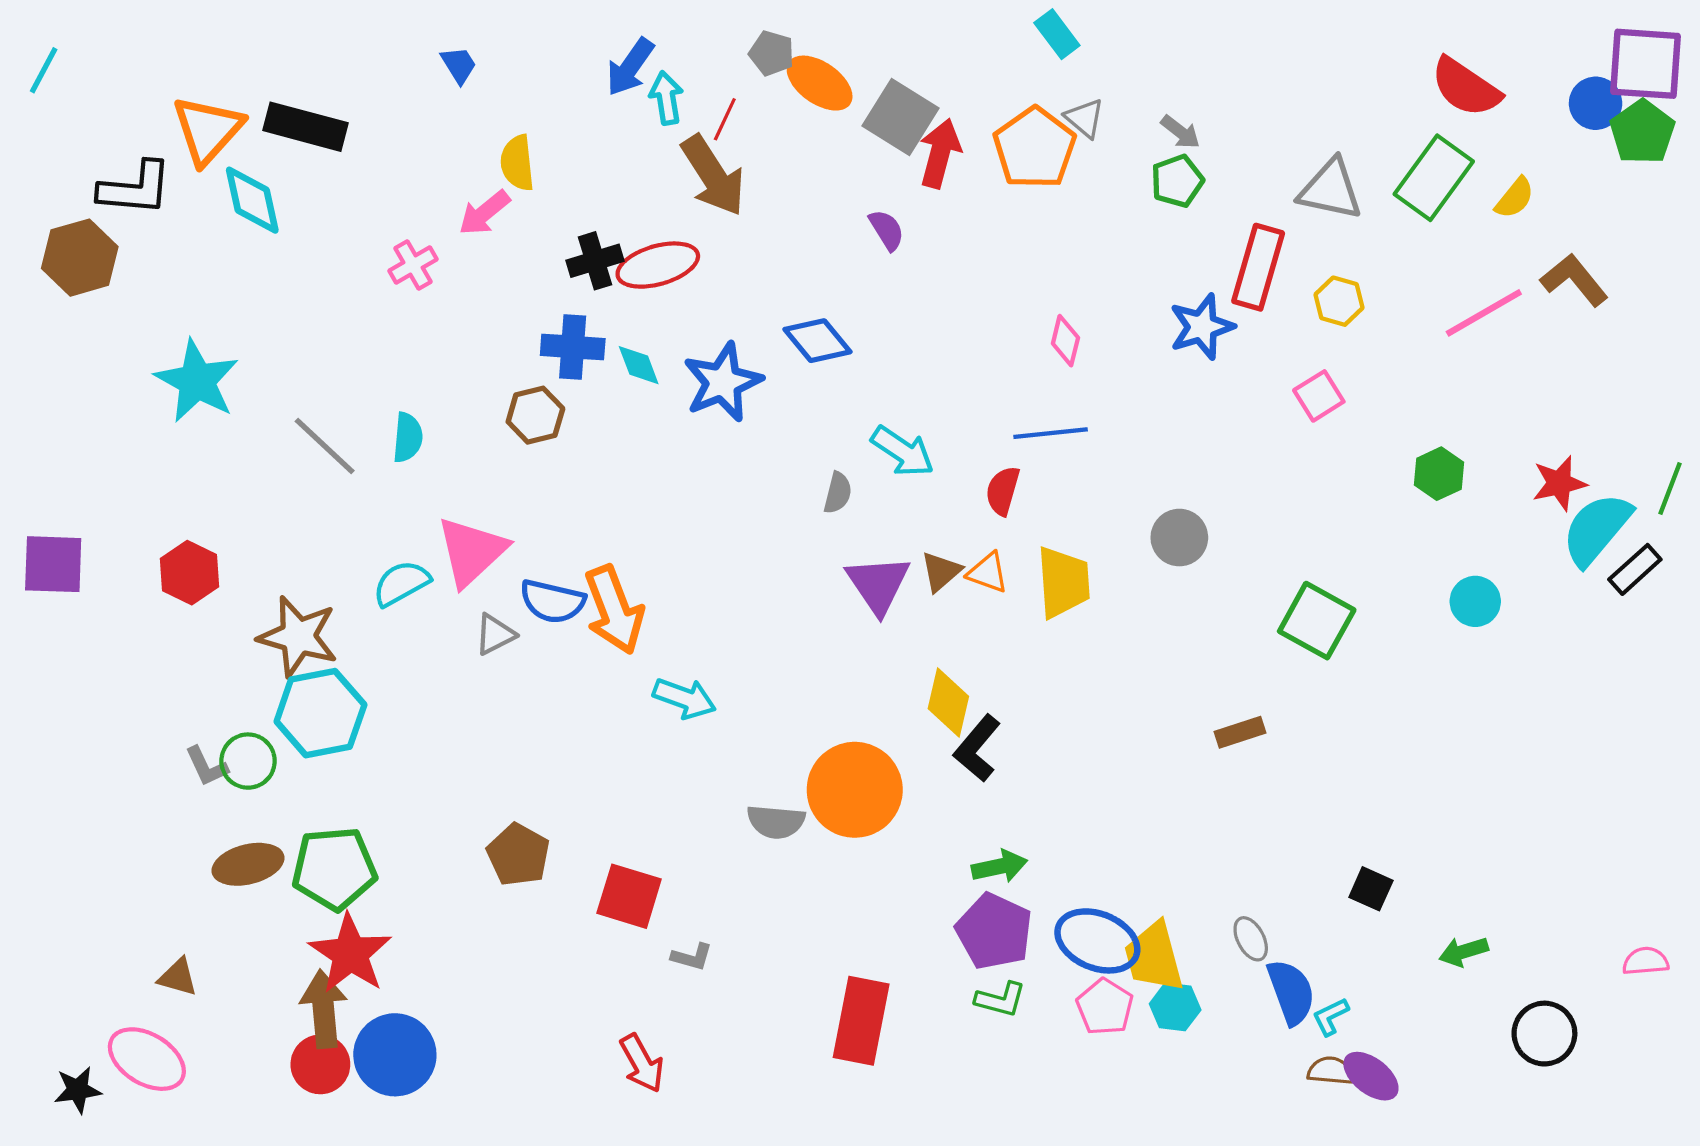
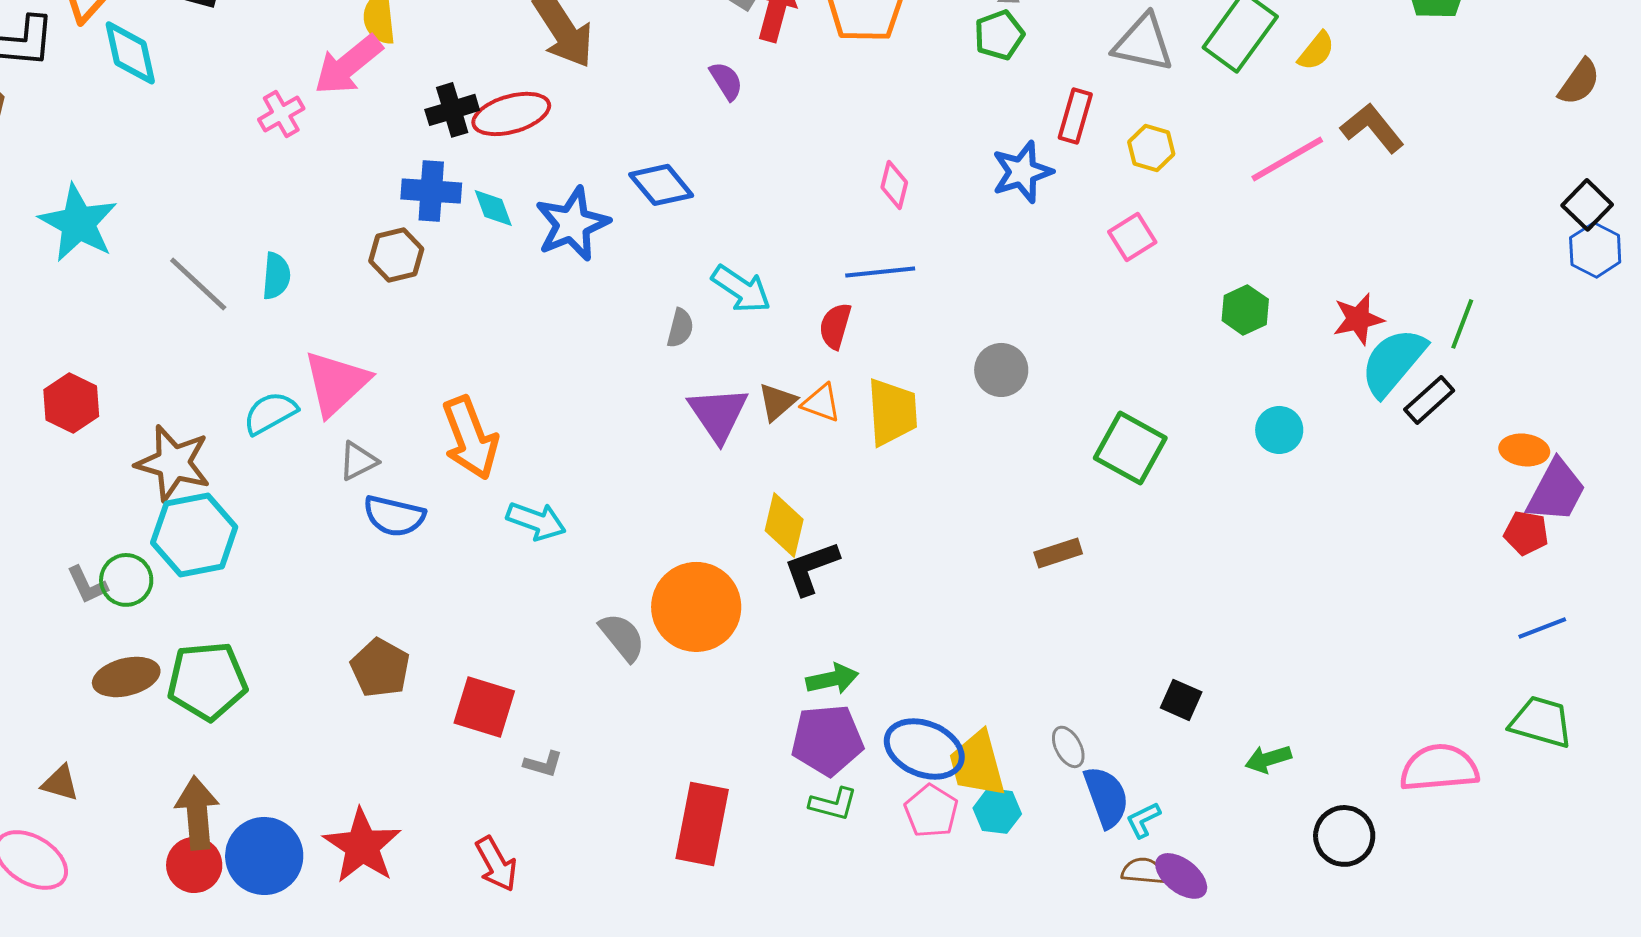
pink arrow: (484, 213) -> (348, 65), size x1.4
red rectangle: (1258, 267) -> (1075, 116), size x0.7
blue semicircle: (552, 601) -> (394, 516), moved
black L-shape: (977, 748) -> (811, 568), turned 30
gray semicircle: (776, 822) -> (622, 637), turned -134
purple pentagon: (994, 931) -> (827, 740), turned -30
red star: (350, 954) -> (362, 846), moved
pink semicircle: (1646, 961) -> (1439, 768), size x1.8

